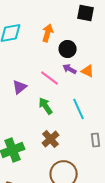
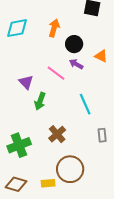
orange triangle: (88, 71) -> (101, 56), moved
purple triangle: (20, 87) -> (26, 82), turned -35
green arrow: (46, 106) -> (40, 101), moved, turned -126

